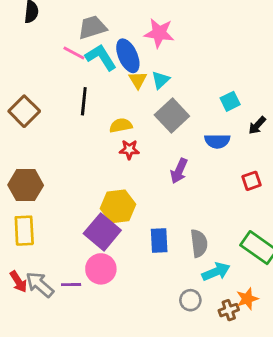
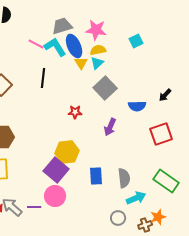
gray trapezoid: (92, 27) -> (62, 26), moved
cyan square: (230, 101) -> (136, 41), moved
yellow semicircle: (121, 125) -> (98, 50), moved
red square: (251, 181) -> (161, 134), size x1.6

